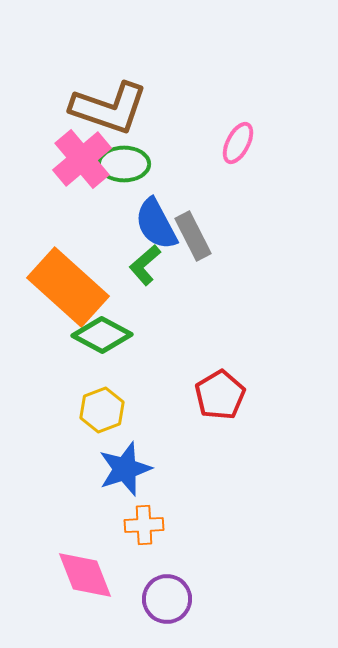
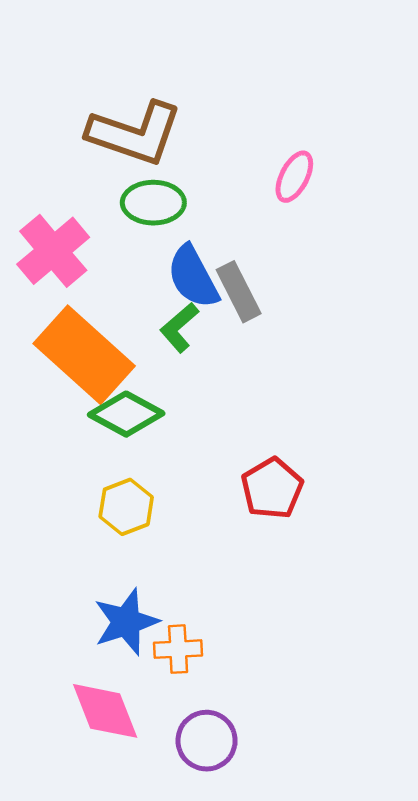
pink cross: (82, 159) -> (53, 251), moved
blue star: (125, 469) -> (126, 622), moved

